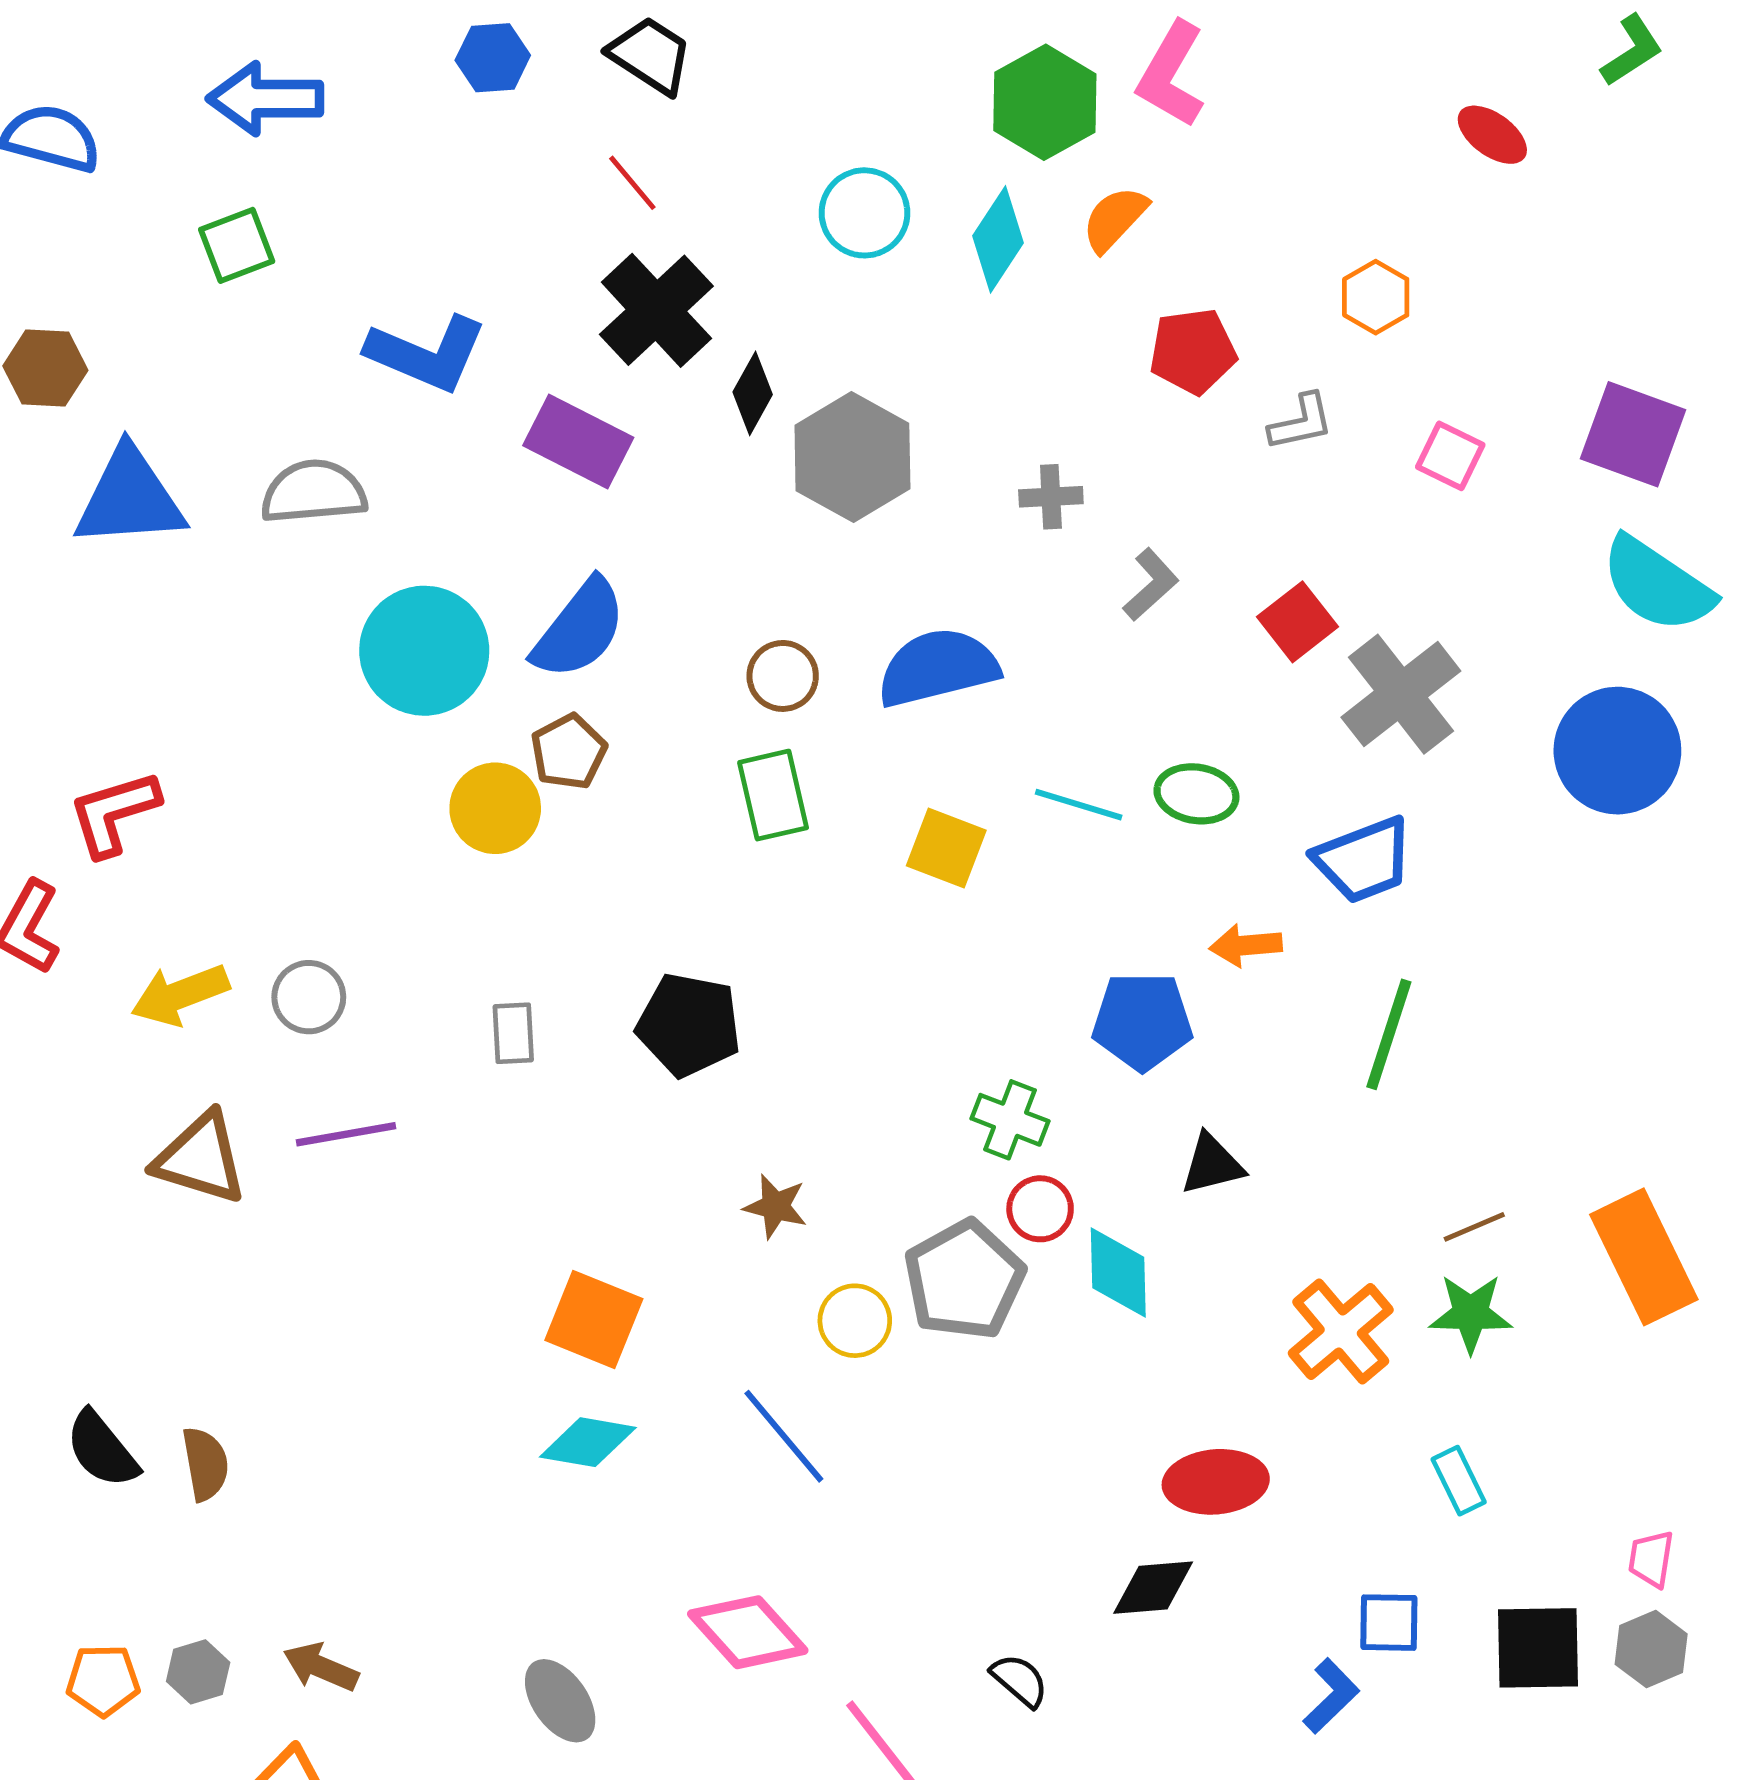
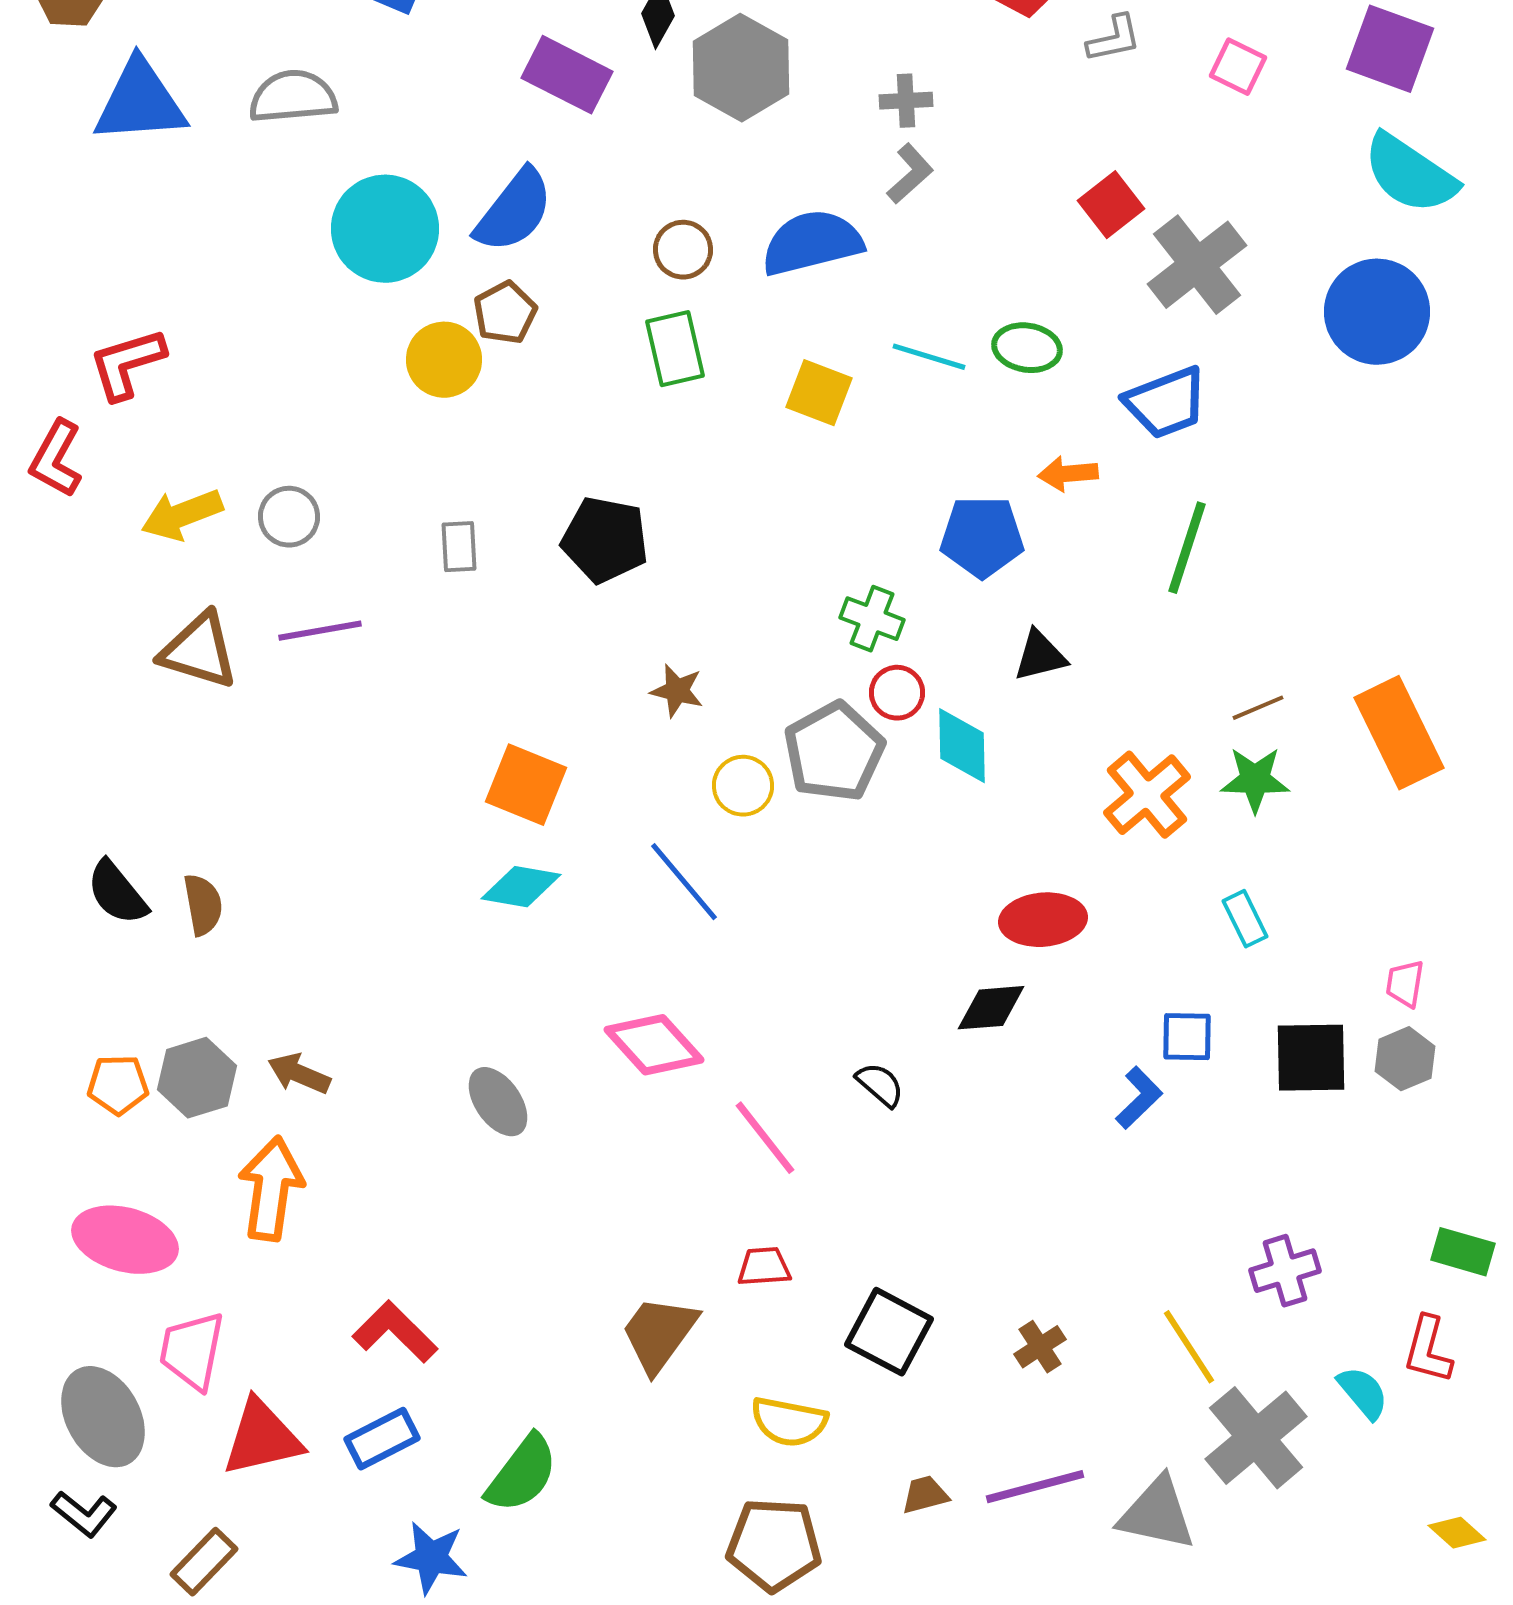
purple rectangle: (578, 441) -> (567, 75), moved
gray L-shape: (1151, 585) -> (910, 174), moved
gray hexagon: (198, 1672) -> (197, 1078), size x1.5

